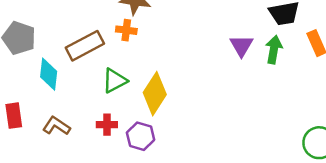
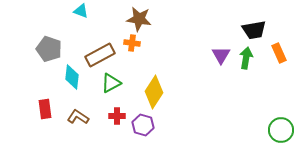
green triangle: (115, 81) -> (111, 83), moved

